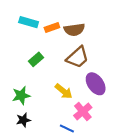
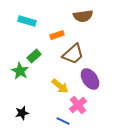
orange rectangle: (52, 27) -> (57, 35), moved
brown semicircle: (74, 30) -> (83, 16), moved
green star: (21, 96) -> (20, 71), moved, turned -30

